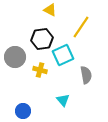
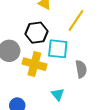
cyan square: (63, 55) -> (58, 49), turned 30
yellow cross: (40, 70) -> (34, 64), size x1.6

